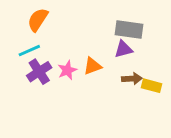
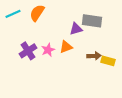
orange semicircle: (38, 20) -> (37, 13), moved
purple triangle: (123, 49) -> (76, 29), moved
cyan line: (29, 51) -> (13, 14), moved

